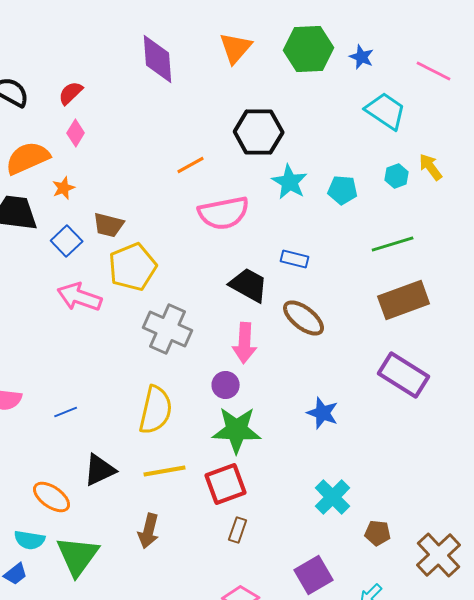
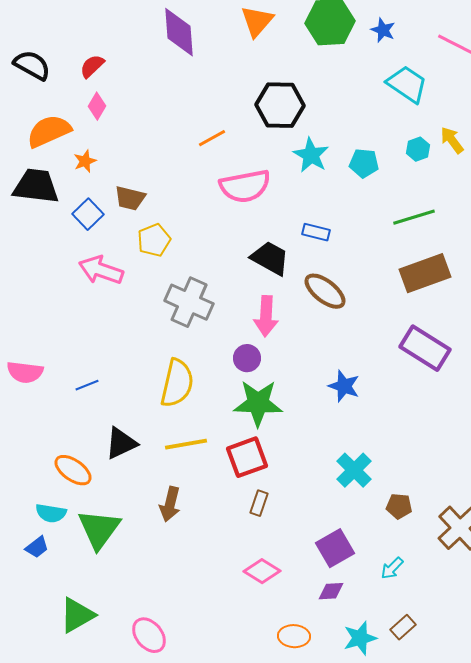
yellow pentagon: (133, 267) -> (154, 240), size x0.7

